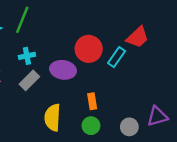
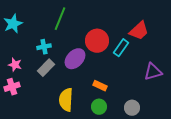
green line: (22, 20) -> (60, 19), moved
purple ellipse: (63, 70) -> (75, 59), turned -55
orange rectangle: (92, 101) -> (100, 86), turned -56
purple triangle: (157, 116) -> (153, 72), moved

